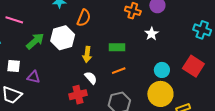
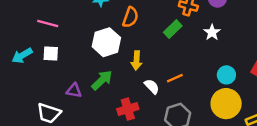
green arrow: (35, 41) -> (102, 80), moved
green rectangle: (117, 47) -> (173, 29), moved, turned -42
white square: (14, 66) -> (51, 54), moved
white semicircle: (91, 78) -> (152, 86), moved

